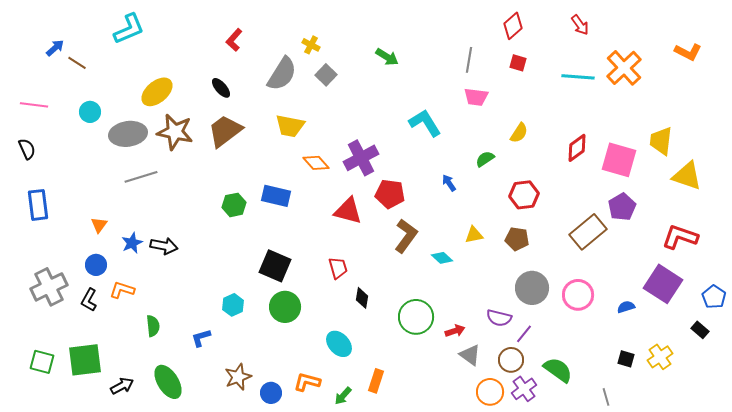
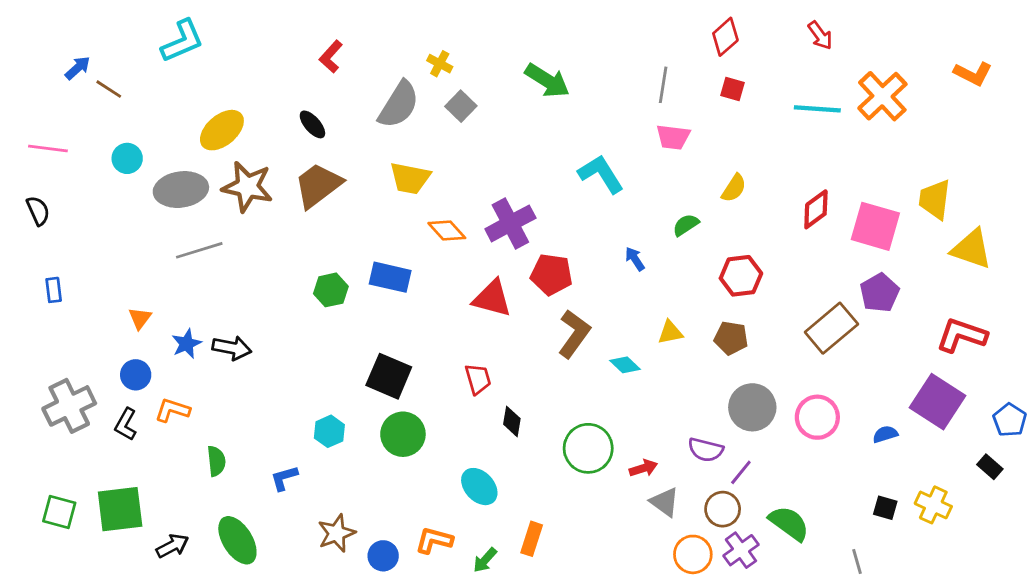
green arrow: (387, 57) -> (547, 81), size x1.4
blue rectangle: (38, 205) -> (54, 290), size x0.6
yellow cross: (660, 357) -> (933, 505), turned -30

